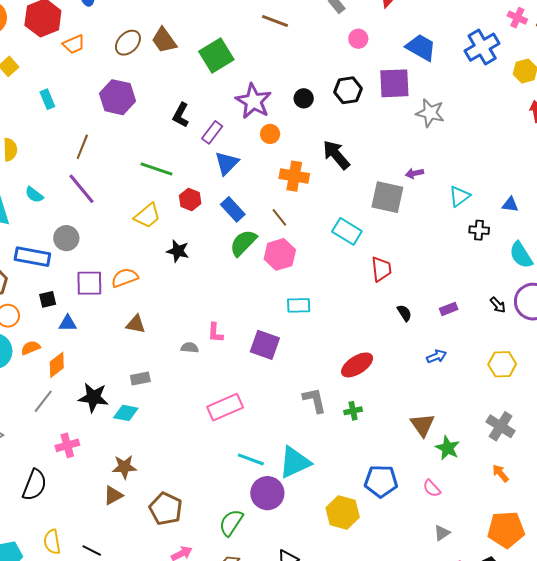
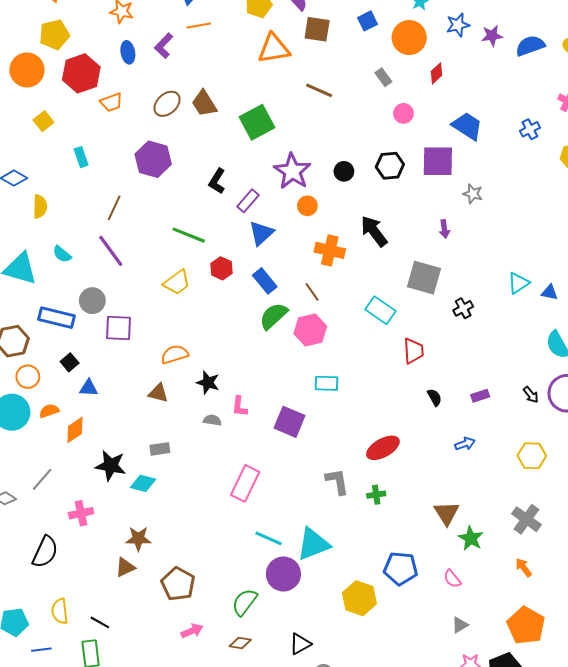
blue cross: (482, 47) -> (530, 129), size x0.6
gray star: (430, 113) -> (473, 194), size x0.7
purple arrow: (414, 173) -> (444, 229), moved, turned -90
cyan triangle: (460, 196) -> (518, 283), moved
black cross: (479, 230) -> (463, 308), moved, turned -36
black star: (178, 251) -> (208, 383), moved
orange semicircle: (125, 278) -> (175, 354), moved
purple square: (89, 283) -> (118, 328), moved
black square: (48, 299) -> (70, 362), turned -30
gray line: (43, 401) -> (42, 479), moved
pink rectangle: (225, 407) -> (245, 483), turned -44
orange pentagon: (506, 530) -> (526, 625), turned 30

